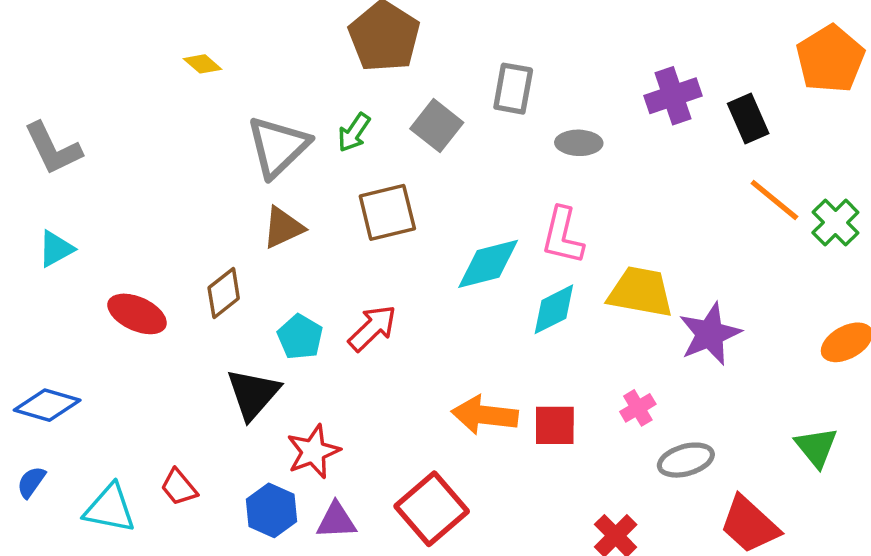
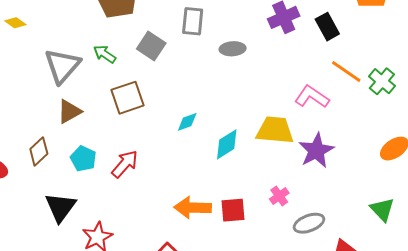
green arrow: (354, 132) -> (105, 54), turned 95
pink L-shape: (563, 236) -> (312, 97), moved, turned 116
cyan diamond: (488, 264) -> (187, 122), size x0.6
cyan pentagon: (300, 337) -> (83, 159), moved

